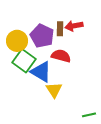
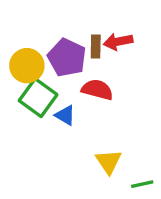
blue triangle: (41, 72) -> (65, 115), size x0.6
yellow triangle: (54, 90) -> (109, 162), moved

